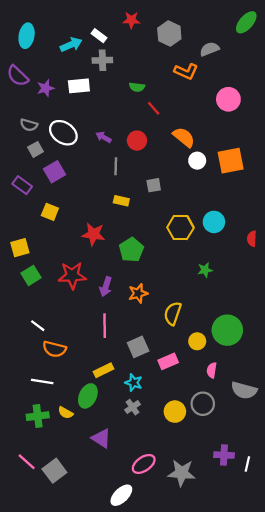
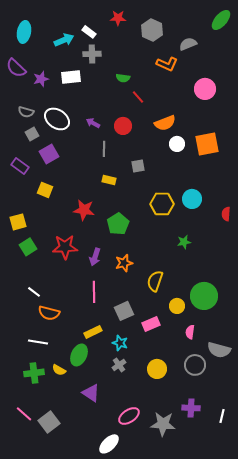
orange semicircle: (184, 137) -> (165, 123), turned 120
gray circle: (203, 404) -> (195, 365), moved
purple cross: (224, 455) -> (191, 408), moved

